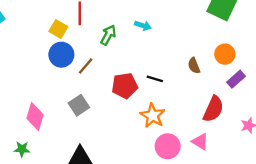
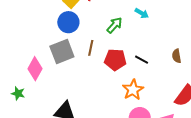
green arrow: (108, 35) -> (115, 25), moved
brown line: (86, 66) -> (91, 48), moved, turned -42
gray square: (79, 105) -> (62, 52), moved, size x1.4

